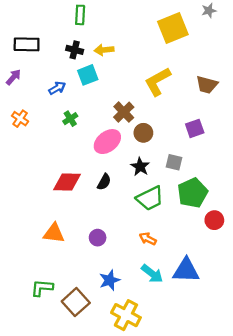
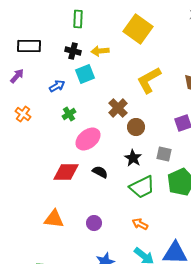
yellow square: (173, 28) -> (138, 29), moved, turned -32
pink ellipse: (107, 142) -> (88, 139), moved
black semicircle: (104, 182) -> (100, 172), turned -91

